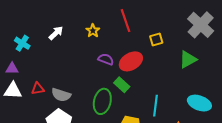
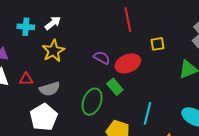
yellow star: (93, 31) -> (53, 51), moved, size x1.5
cyan cross: (22, 43) -> (26, 27), moved, turned -35
gray semicircle: (61, 95) -> (50, 89), turned -42

